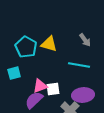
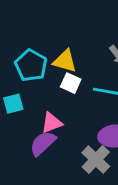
white square: (53, 89) -> (71, 83), moved, turned 32

